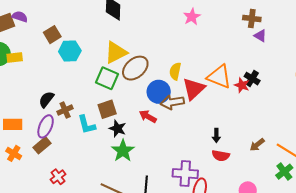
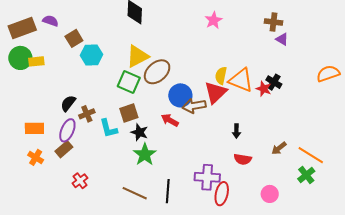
purple semicircle: (20, 17) -> (50, 21), moved
yellow semicircle: (175, 71) -> (221, 76), moved
black arrow: (216, 135) -> (236, 131), moved

